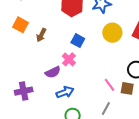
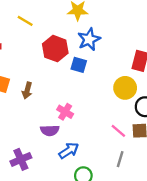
yellow circle: (112, 33) -> (125, 88), moved
blue square: (78, 41) -> (79, 65), moved
purple semicircle: (53, 72) -> (50, 130), turned 35

